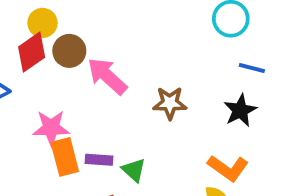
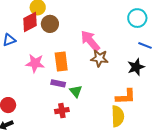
pink arrow: (107, 76) -> (90, 41), moved
orange rectangle: (65, 157) -> (61, 61), moved
orange L-shape: (228, 168) -> (126, 97), turned -45

